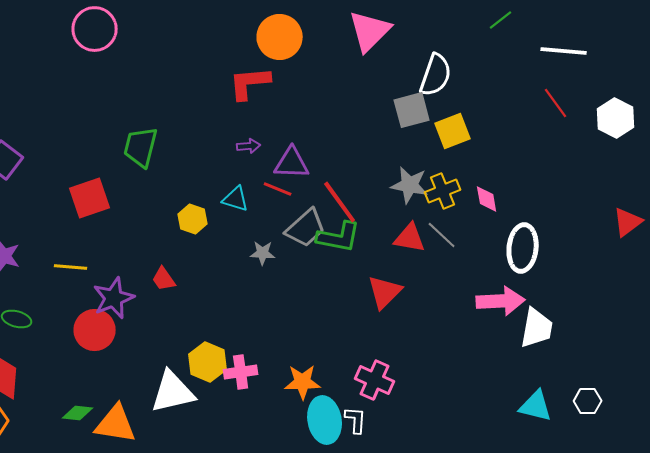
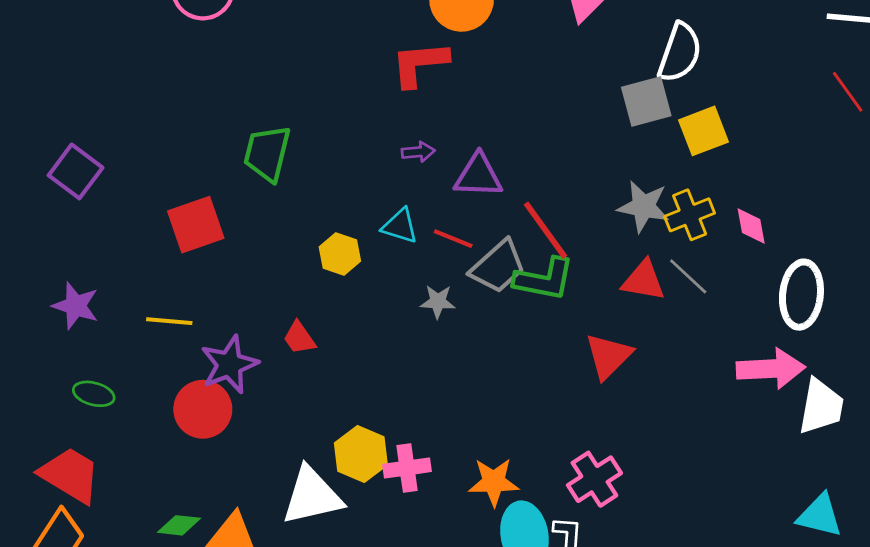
red line: (278, 189) -> (453, 239), moved
pink cross: (375, 380) -> (594, 479), turned 33

